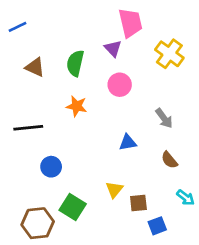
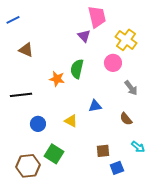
green semicircle: (75, 63) -> (77, 69), moved
pink circle: (120, 85) -> (113, 63), moved
gray arrow: (164, 118) -> (131, 88), moved
yellow triangle: (114, 190) -> (71, 121), moved, turned -40

